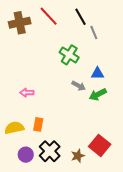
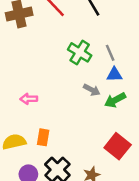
gray line: (94, 33) -> (110, 53), moved
red square: (100, 145) -> (118, 146), moved

